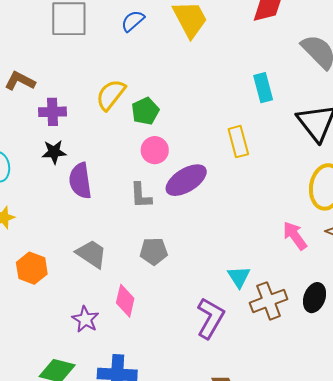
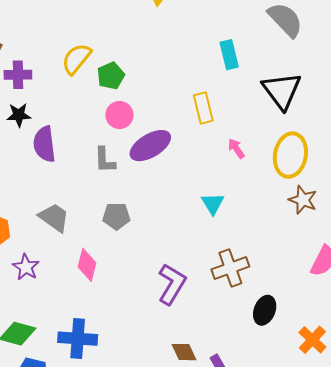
pink arrow: (295, 236) -> (236, 148), moved, size x0.7
cyan triangle: (239, 277) -> (213, 204), moved
black ellipse: (315, 298) -> (265, 310), moved
purple star: (85, 319) -> (26, 267), moved

